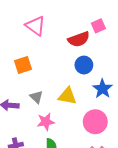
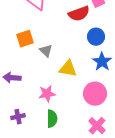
blue circle: (84, 65) -> (96, 37), moved
gray triangle: (36, 97) -> (46, 51), moved

